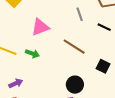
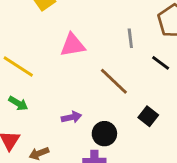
green arrow: (32, 54) -> (18, 103), moved
purple arrow: (16, 83) -> (71, 117), moved

